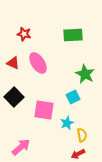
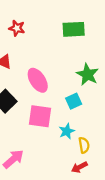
pink ellipse: (38, 63) -> (38, 80), moved

